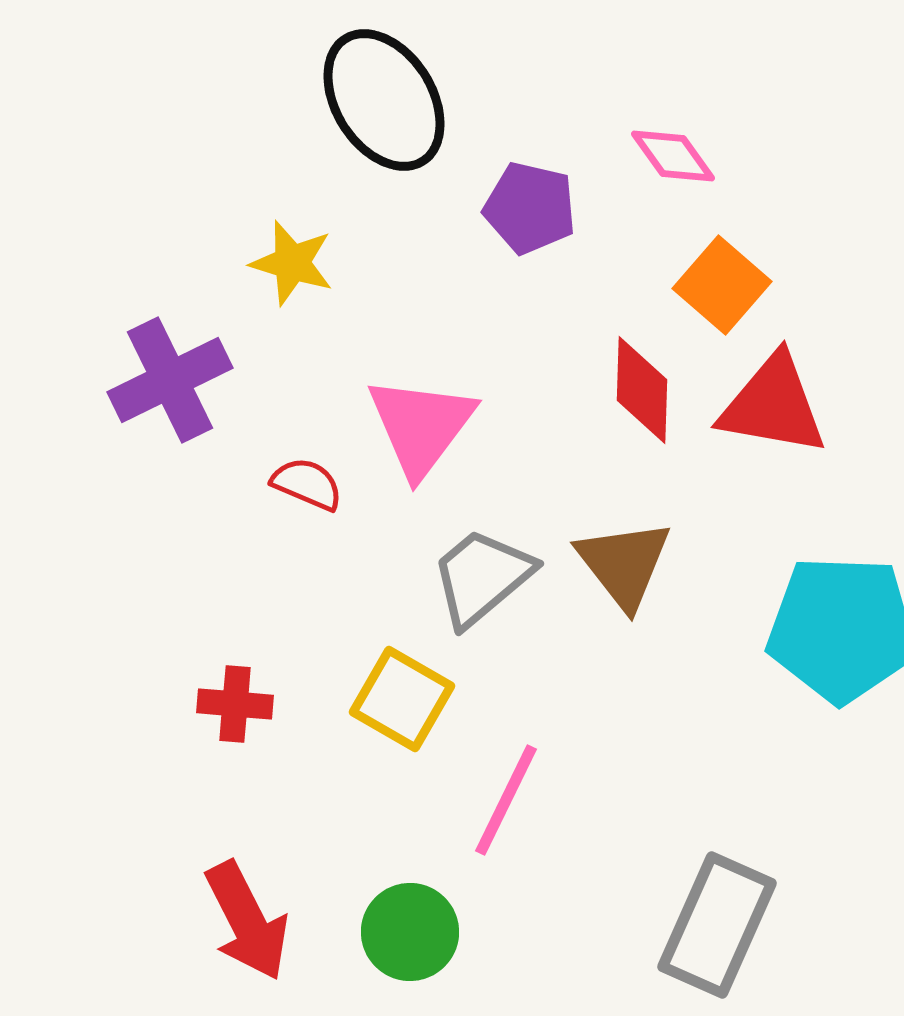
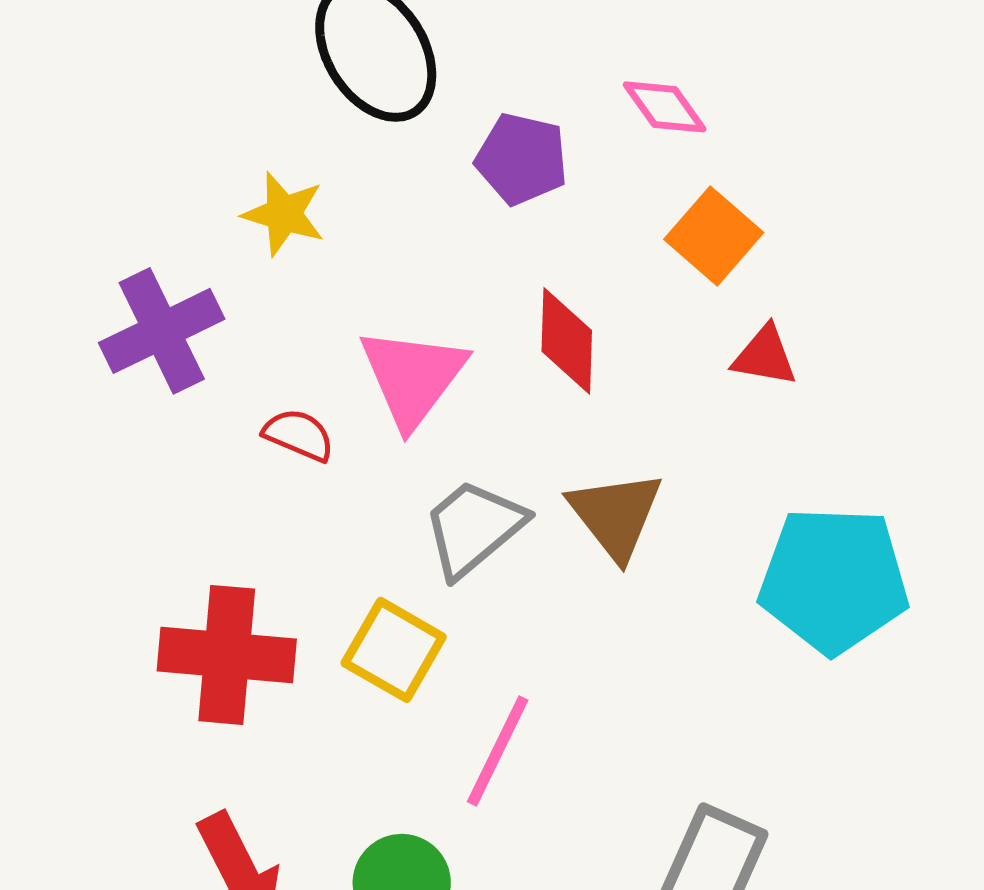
red diamond: (642, 390) -> (567, 341), moved
red triangle: (773, 405) -> (765, 356), size x0.6
red cross: (235, 704) -> (227, 655), size x1.8

